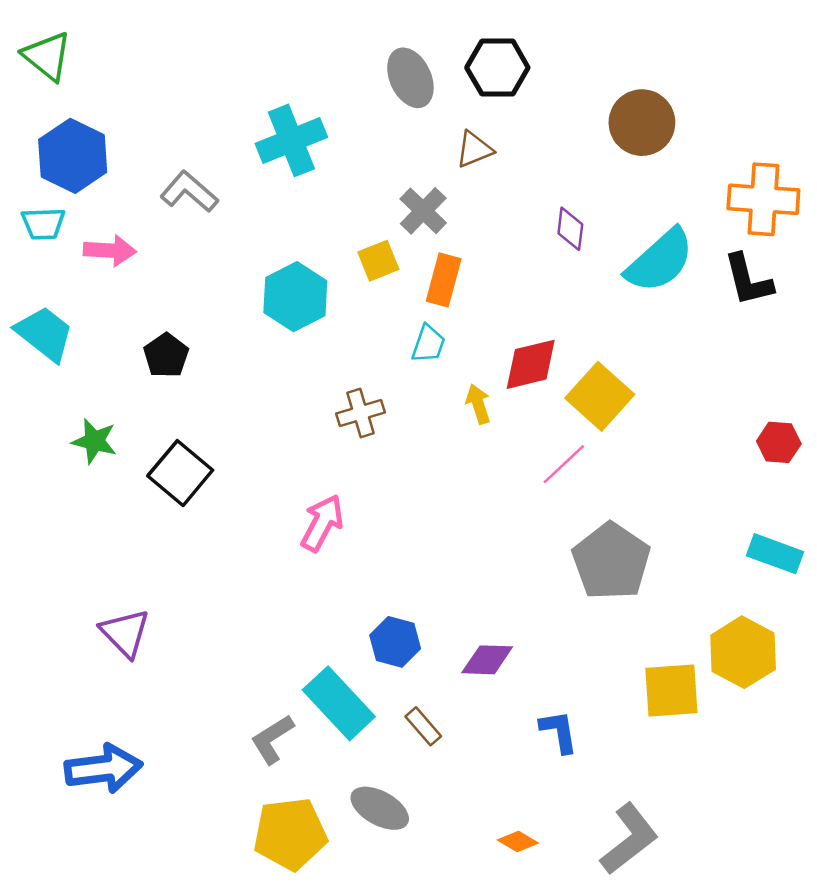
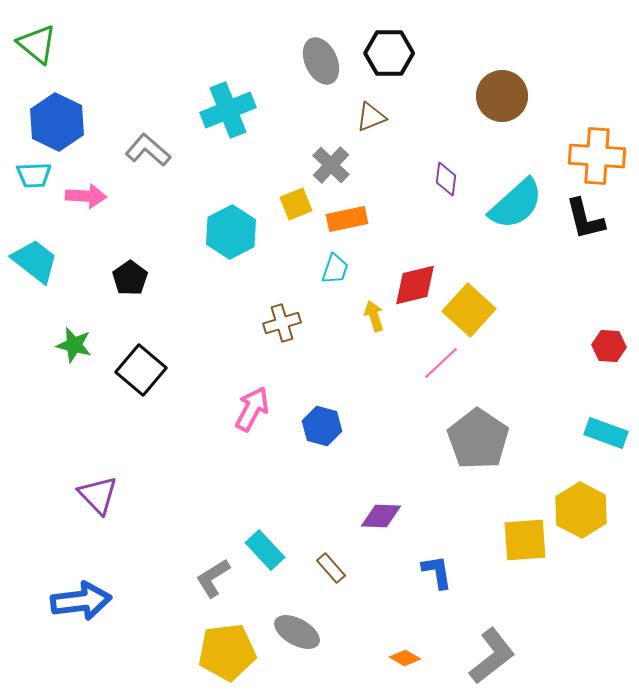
orange rectangle: (444, 280) -> (347, 219), turned 63
blue hexagon: (395, 642) -> (322, 426), moved
cyan rectangle: (339, 703) -> (265, 550), size x0.7

